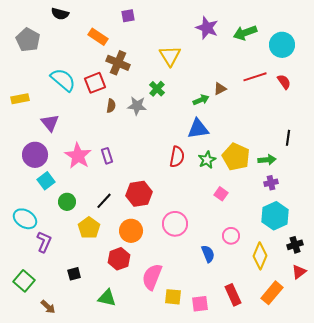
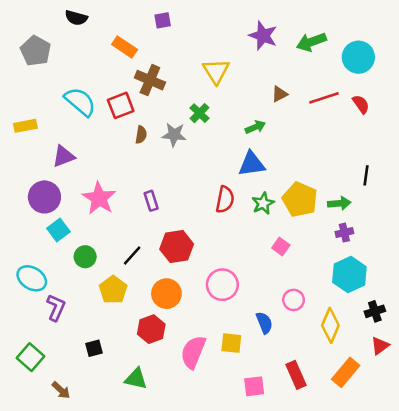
brown triangle: (220, 89) -> (280, 94), moved
purple triangle: (50, 123) -> (64, 156), turned 48
purple rectangle: (107, 156) -> (151, 201), moved
yellow square: (173, 297) -> (231, 343), moved

